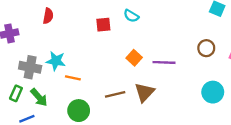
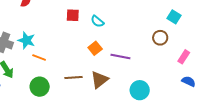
cyan semicircle: (131, 16) -> (97, 21), moved
brown circle: (206, 48) -> (160, 38), moved
cyan circle: (213, 92) -> (140, 90), moved

